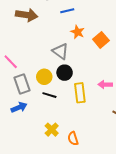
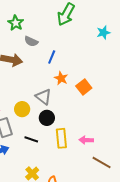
blue line: (67, 11) -> (52, 57), turned -56
yellow circle: (44, 77) -> (22, 109), moved
pink arrow: (105, 85) -> (86, 140), moved

